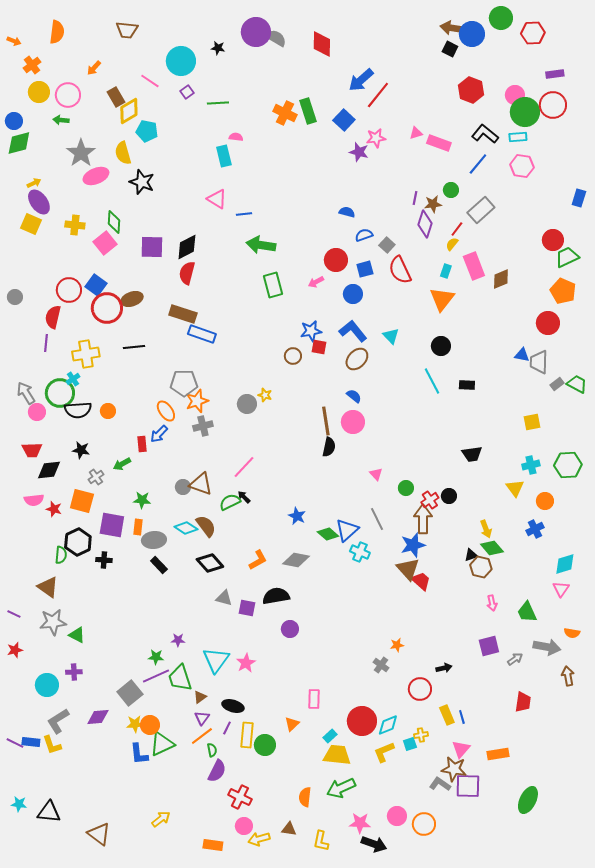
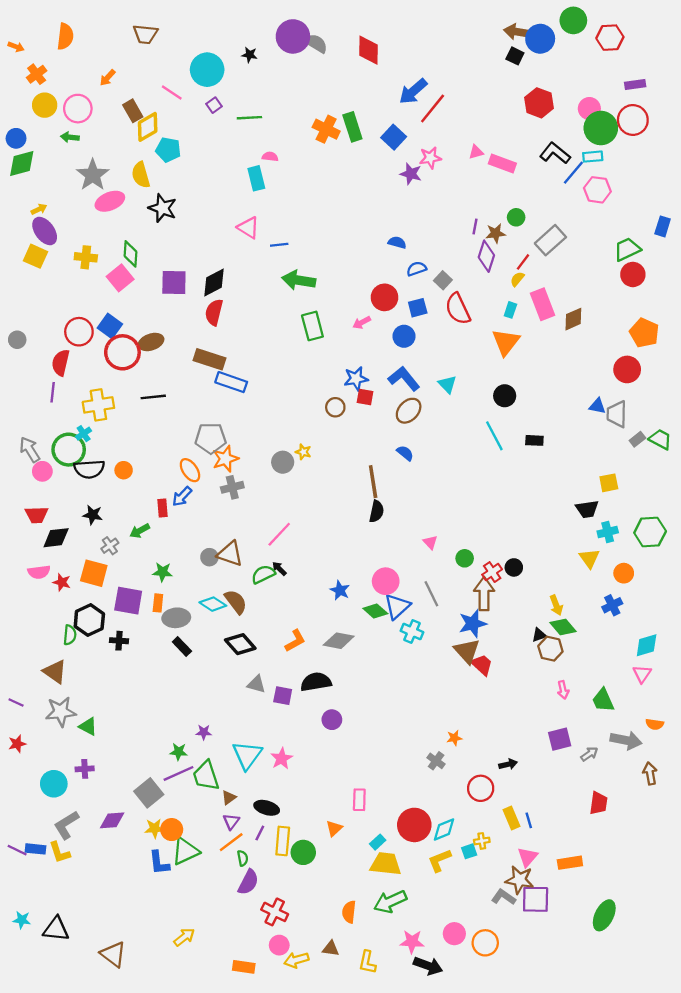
blue line: (478, 164) -> (573, 173), moved
green trapezoid: (567, 257) -> (627, 249), moved
pink circle: (353, 422) -> (386, 581), moved
black trapezoid: (472, 454) -> (587, 509), moved

